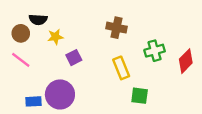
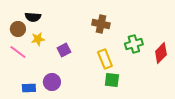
yellow star: (55, 37) -> (38, 39), moved
purple circle: (60, 94) -> (52, 82), size x0.7
green square: (140, 96) -> (112, 80), moved

